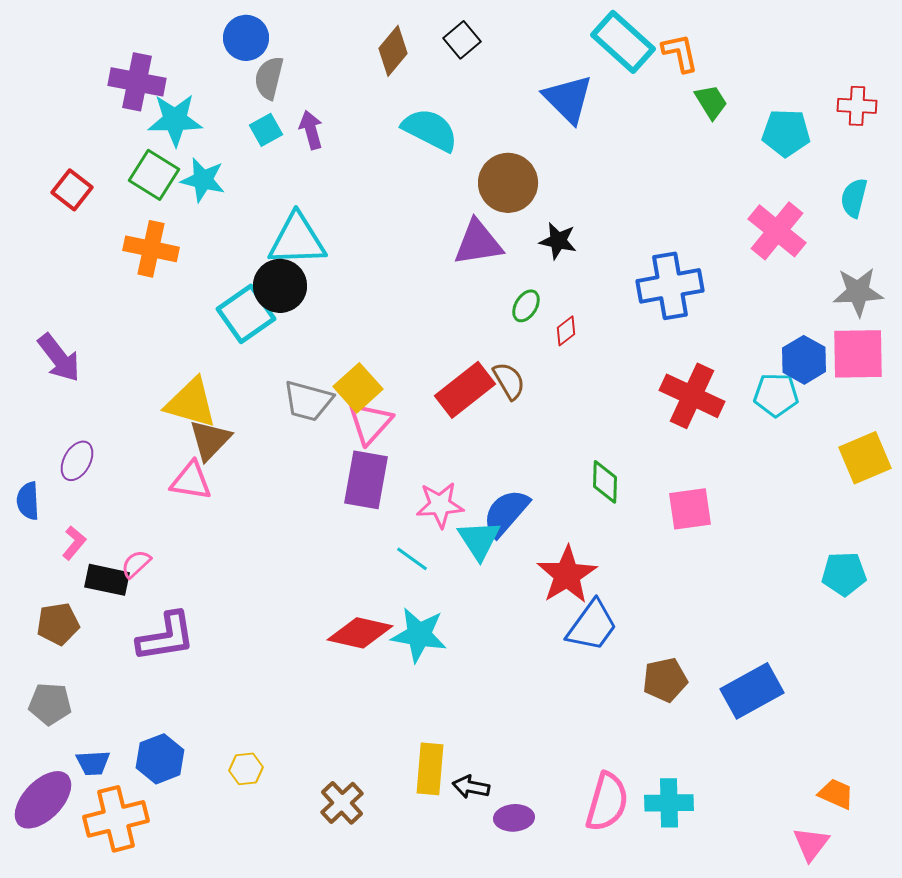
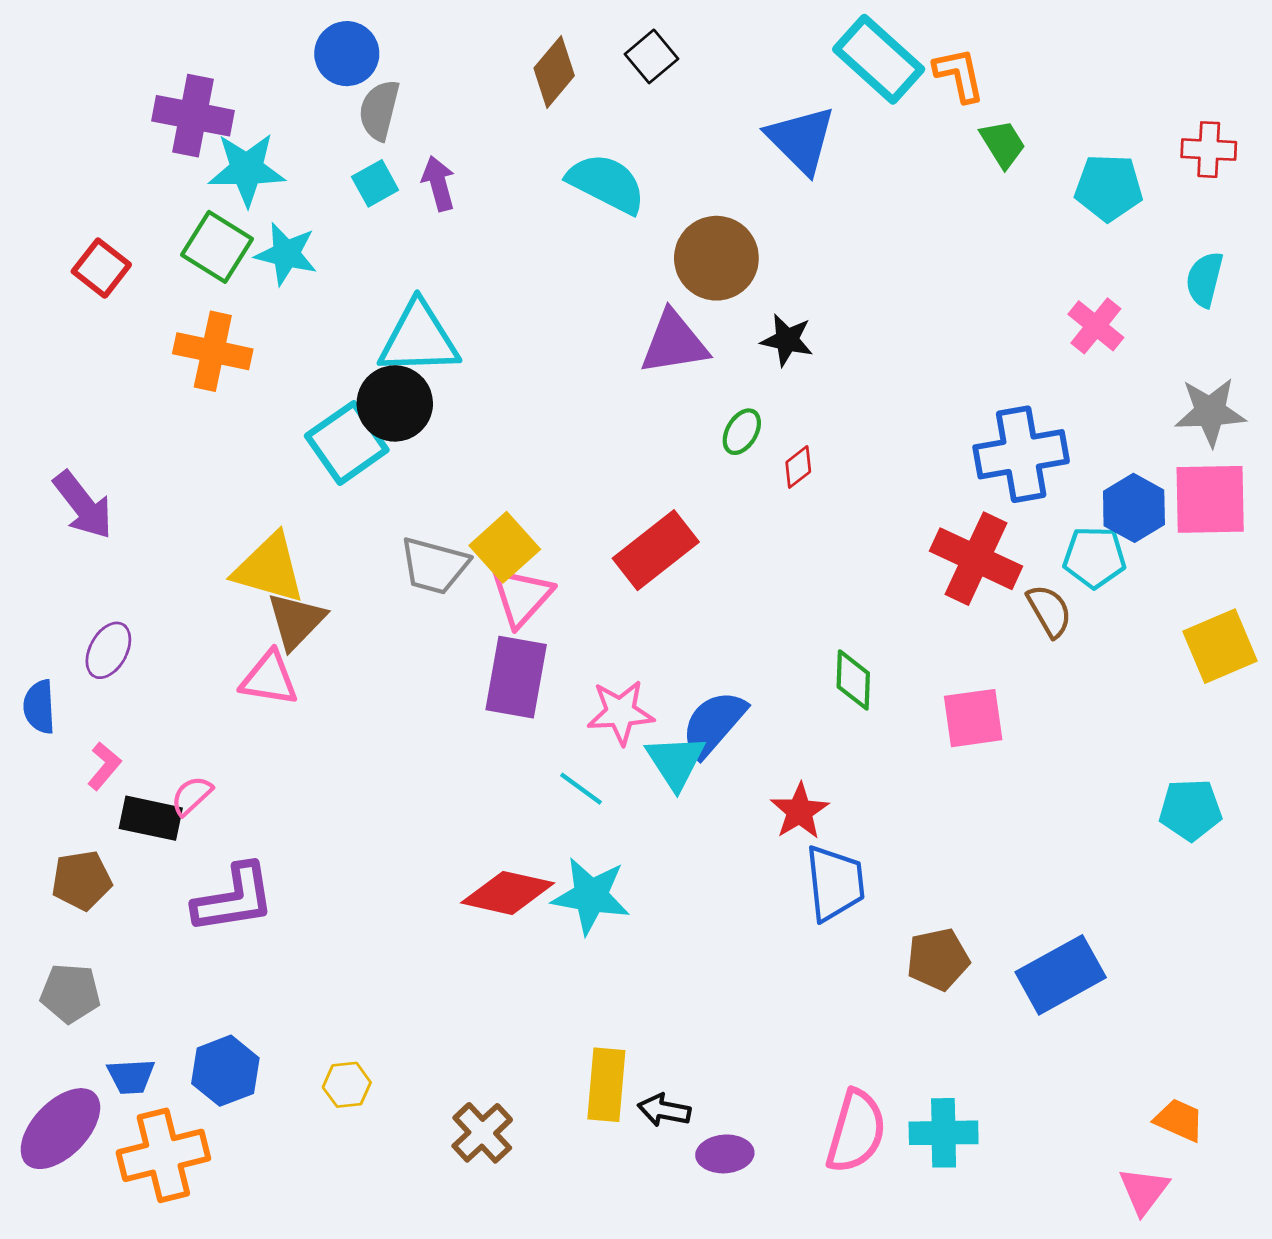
pink cross: (777, 231) -> (1096, 326), size x0.7
blue cross: (670, 286) -> (1021, 454), moved
brown semicircle: (509, 381) -> (1049, 611), moved
red star: (567, 575) -> (800, 811), size x0.7
blue trapezoid: (592, 626) -> (835, 883), turned -42

